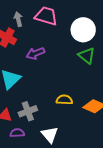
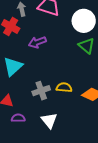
gray cross: (28, 111) -> (41, 91), moved

